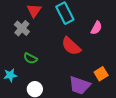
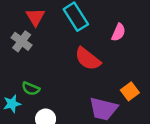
green semicircle: (30, 58) -> (31, 89), moved

